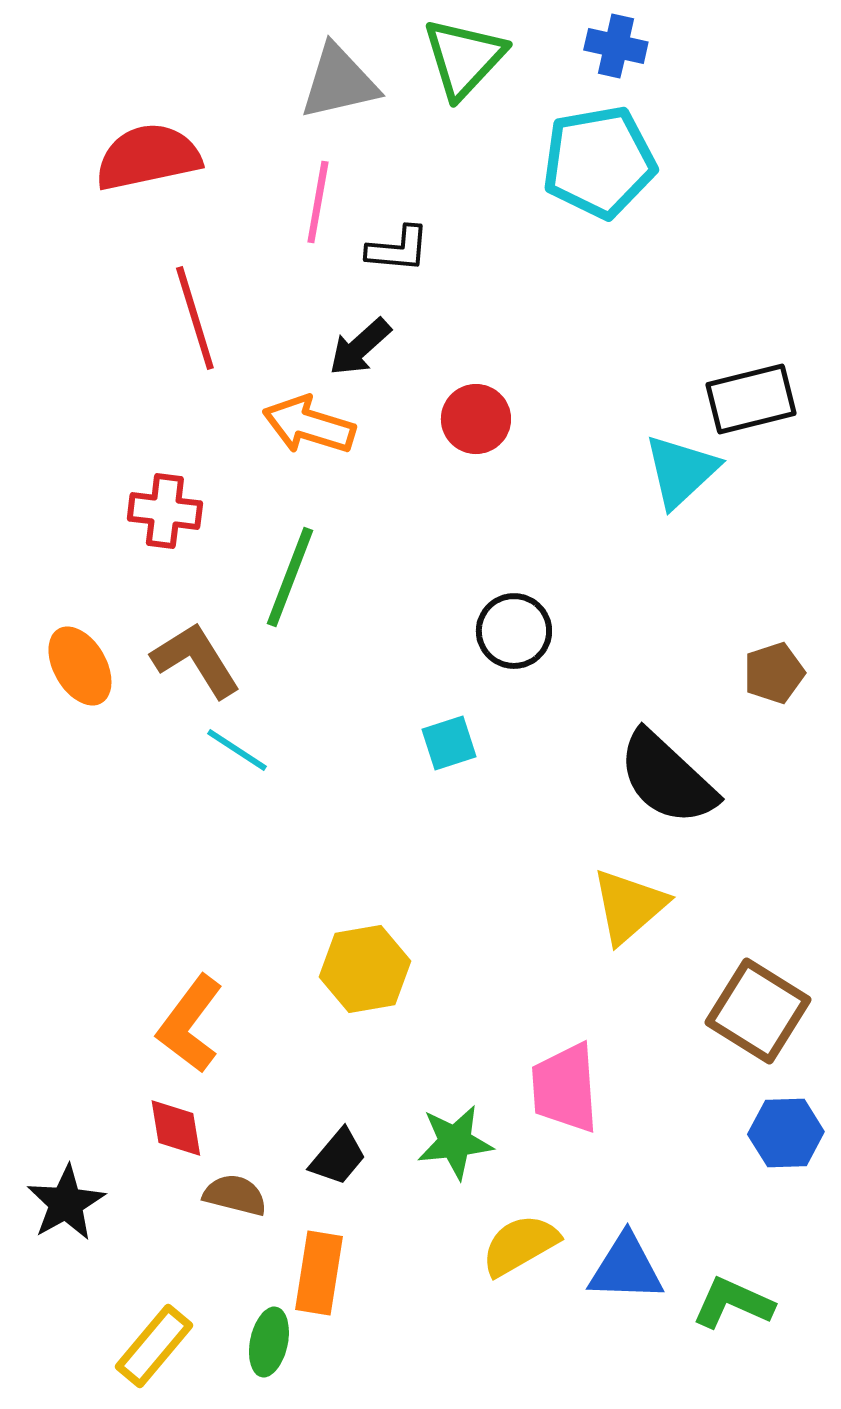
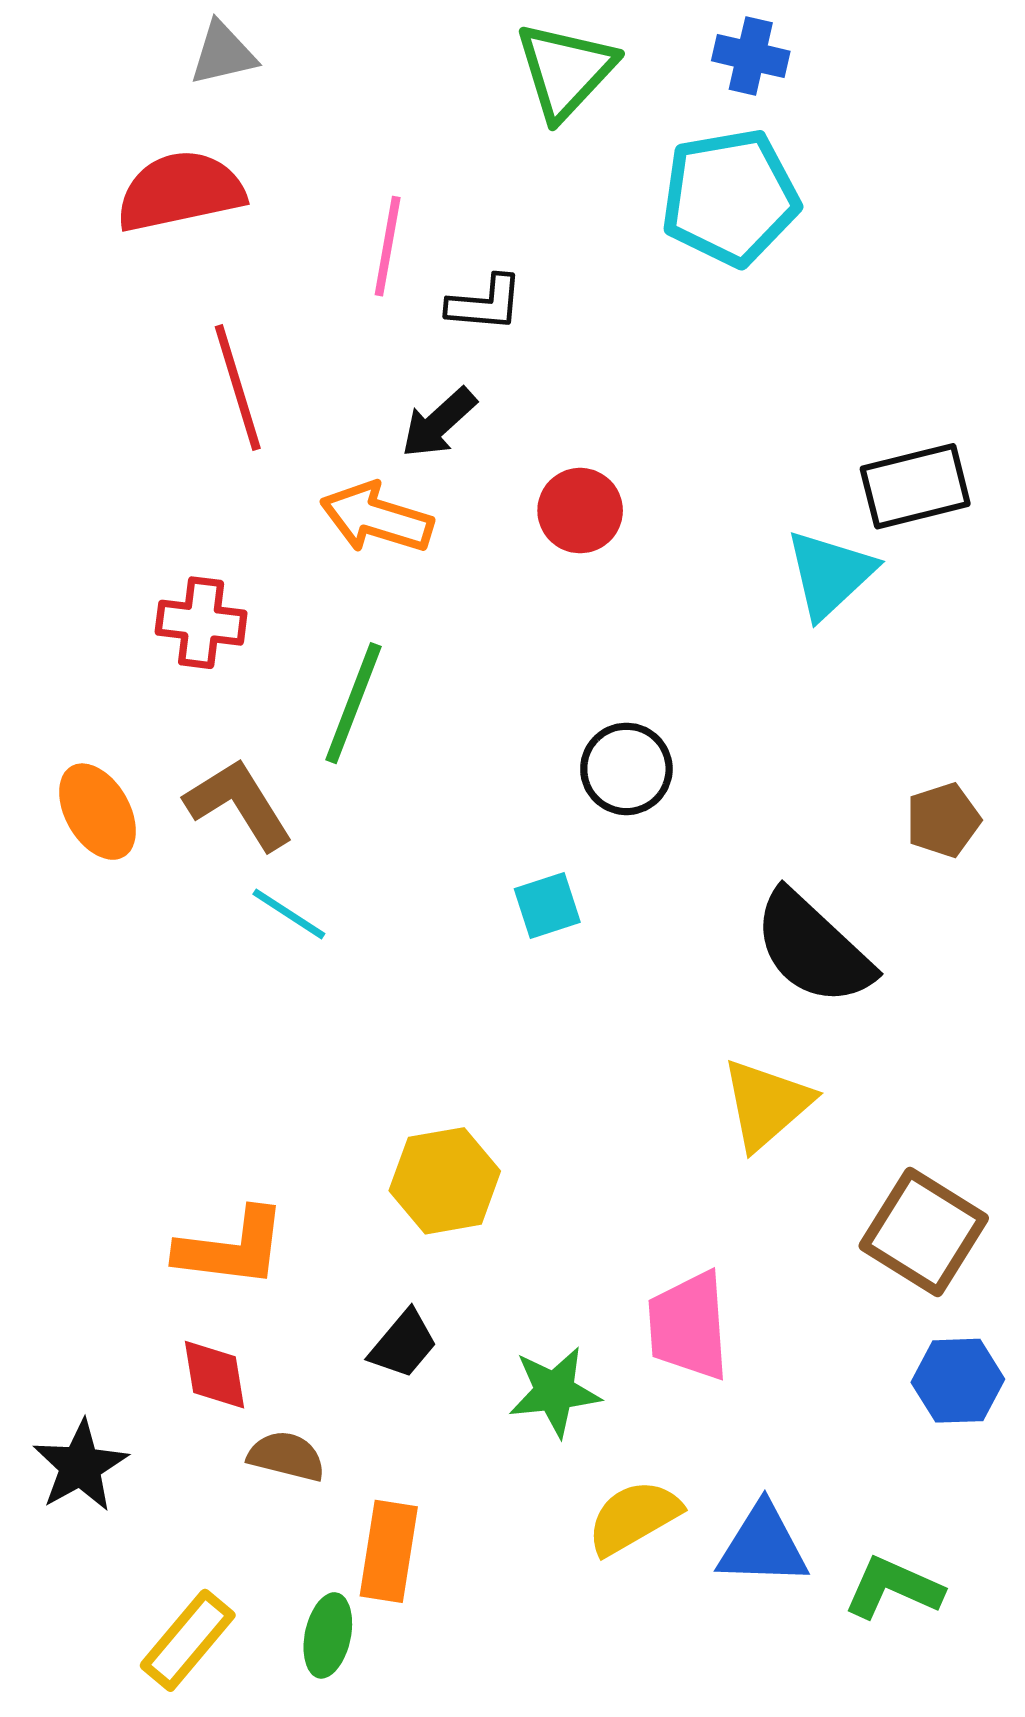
gray triangle: (339, 82) -> (223, 54), moved, size x0.7
orange L-shape: (190, 1024) -> (232, 1248), turned -120
black trapezoid: (338, 1157) -> (403, 1344), moved

